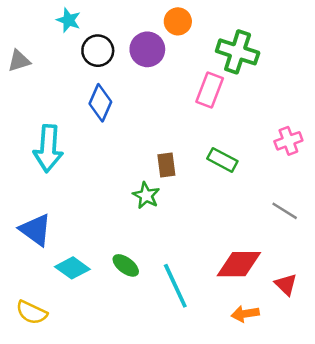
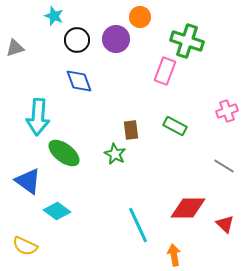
blue diamond: (100, 103) -> (79, 81), turned -44
green ellipse: (126, 265) -> (64, 153), moved, size x1.5
orange arrow: (245, 314) -> (174, 255), moved, turned 90

